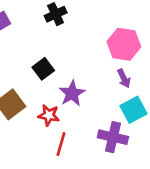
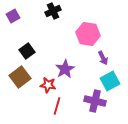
pink hexagon: (124, 44) -> (88, 34), moved
black square: (43, 69) -> (27, 51), moved

